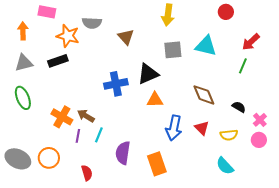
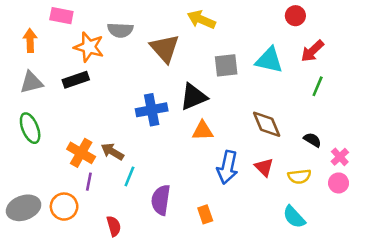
yellow arrow: (168, 15) -> (201, 20), moved, turned 105
brown triangle: (126, 37) -> (165, 48), size x1.4
red arrow: (251, 42) -> (312, 51), moved
purple line: (78, 136) -> (89, 182), moved
gray ellipse: (18, 159) -> (24, 208), turned -45
orange rectangle: (157, 164) -> (205, 214), size x0.6

